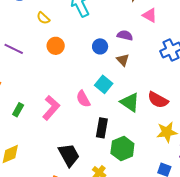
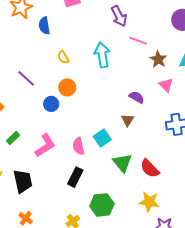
blue circle: (100, 46) -> (51, 104), moved
black rectangle: (102, 128) -> (75, 177), moved
black trapezoid: (69, 155) -> (23, 181), moved

